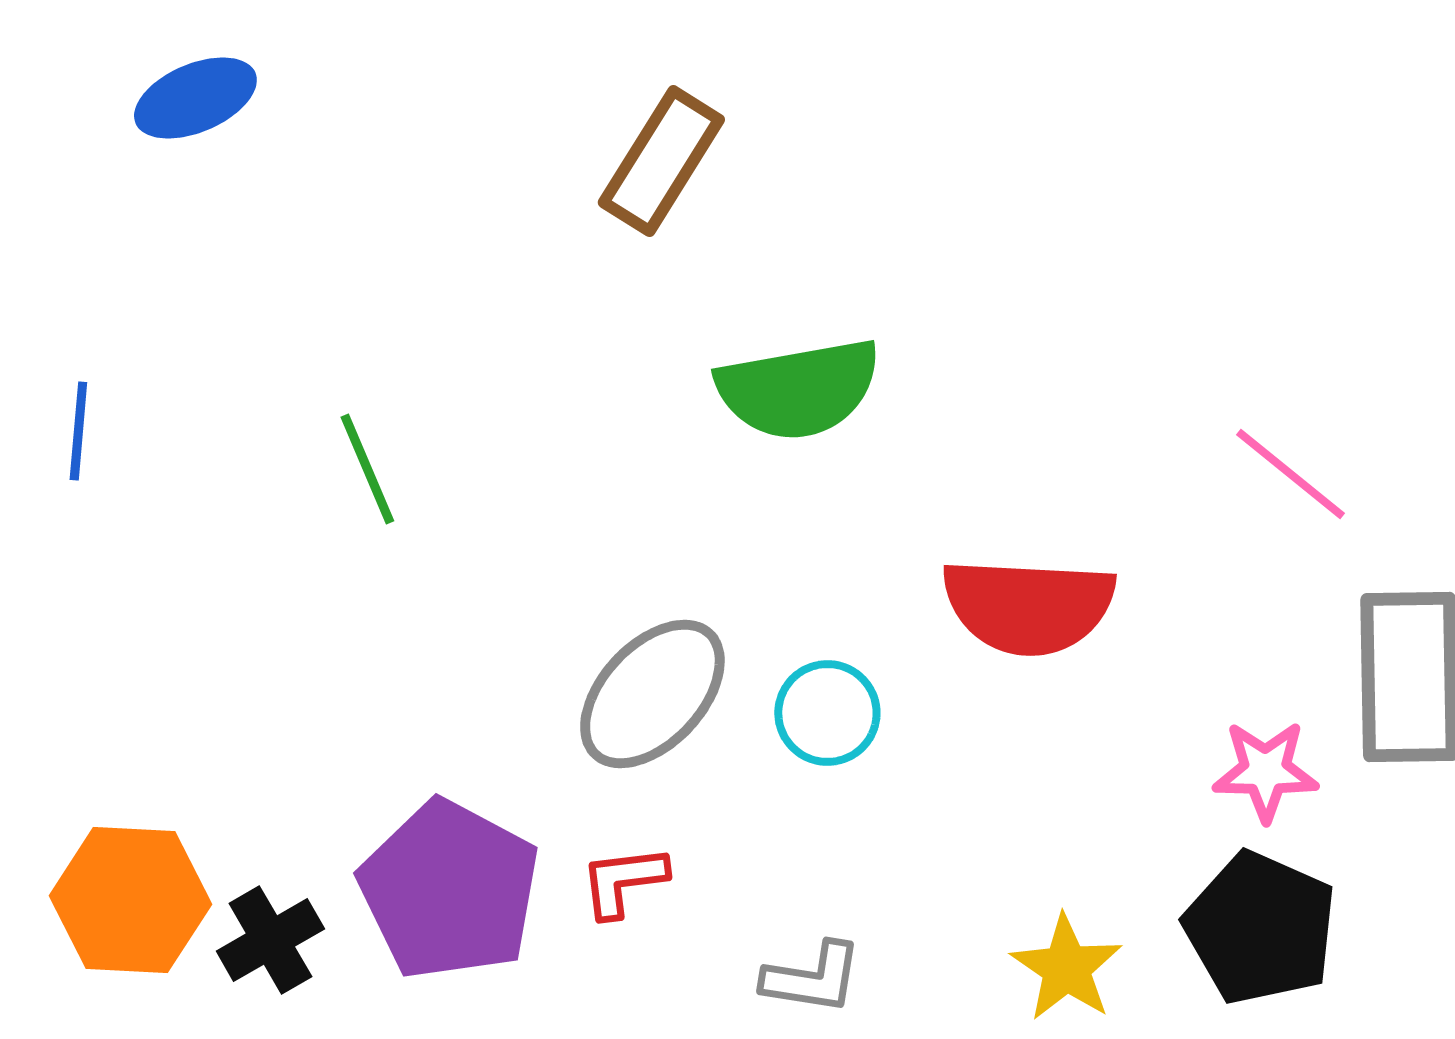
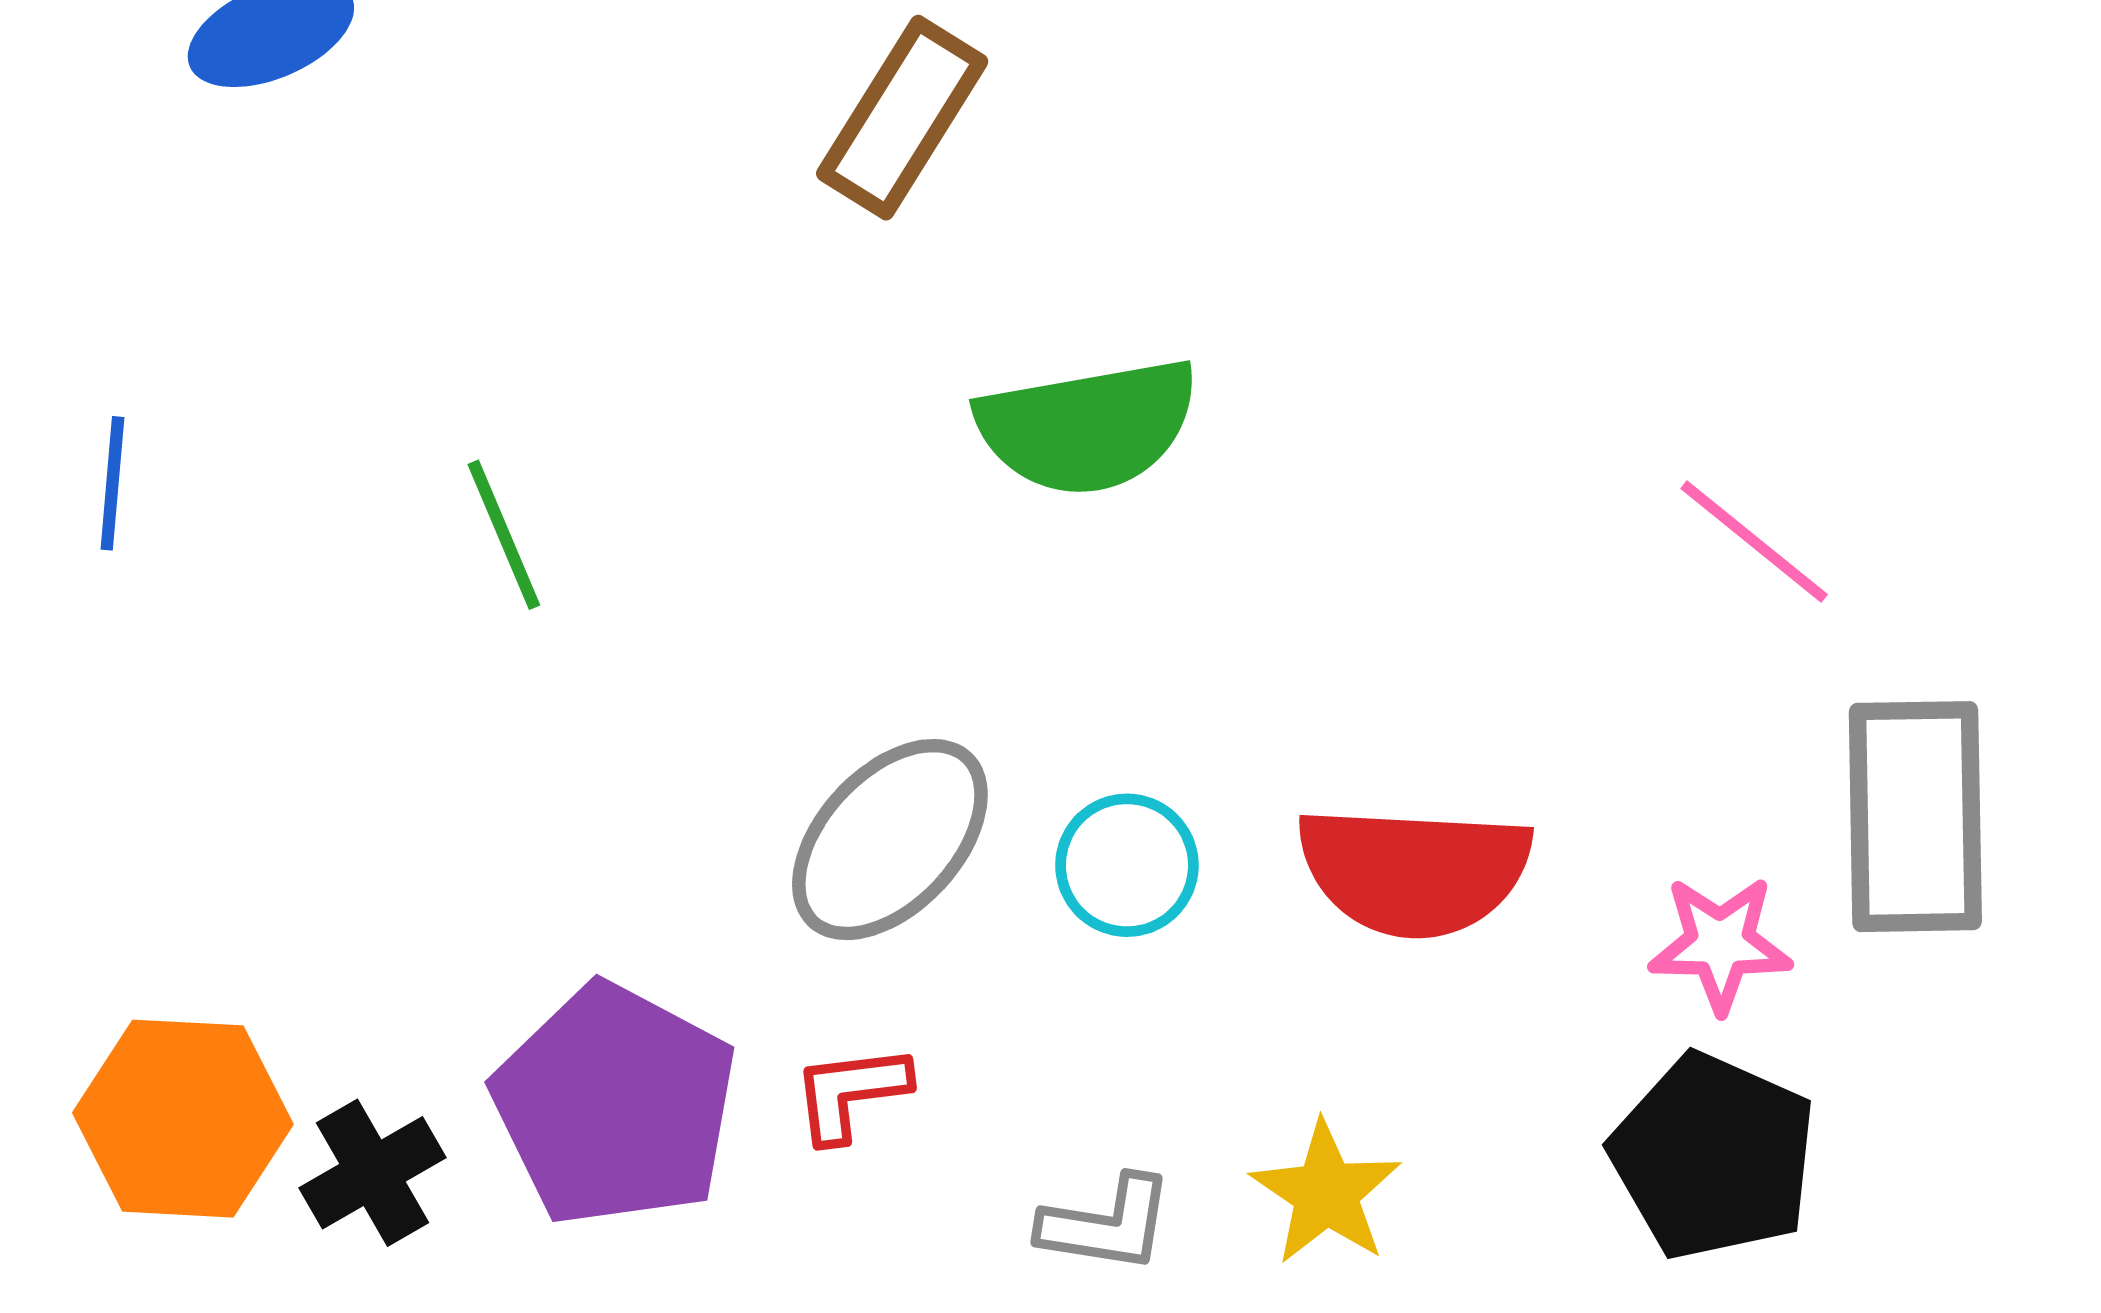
red semicircle: (1028, 606) -> (1414, 871), moved
yellow star: (1066, 968) -> (1326, 1193), moved

